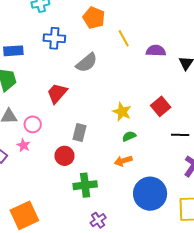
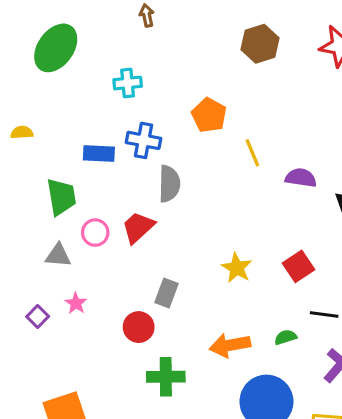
blue rectangle: (13, 51) -> (99, 153), moved
gray semicircle: (87, 63) -> (169, 184), moved, turned -55
pink circle: (33, 124) -> (95, 233), moved
green semicircle: (129, 136) -> (286, 337), moved
orange arrow: (123, 161) -> (230, 345), size x1.4

